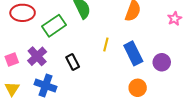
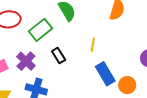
blue rectangle: (133, 53) -> (105, 74), moved
black rectangle: (73, 62) -> (59, 55), moved

